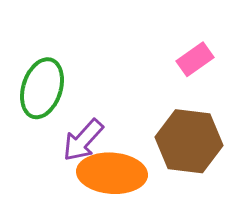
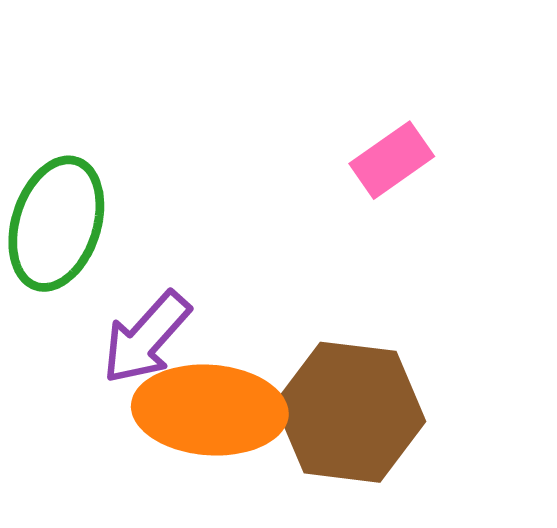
brown hexagon: (189, 141) -> (350, 412), moved

